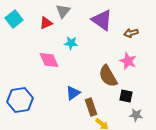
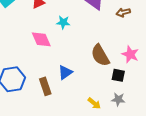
pink star: (128, 61) -> (130, 54), moved
brown rectangle: (91, 107) -> (45, 86), moved
gray star: (136, 115) -> (118, 99), moved

